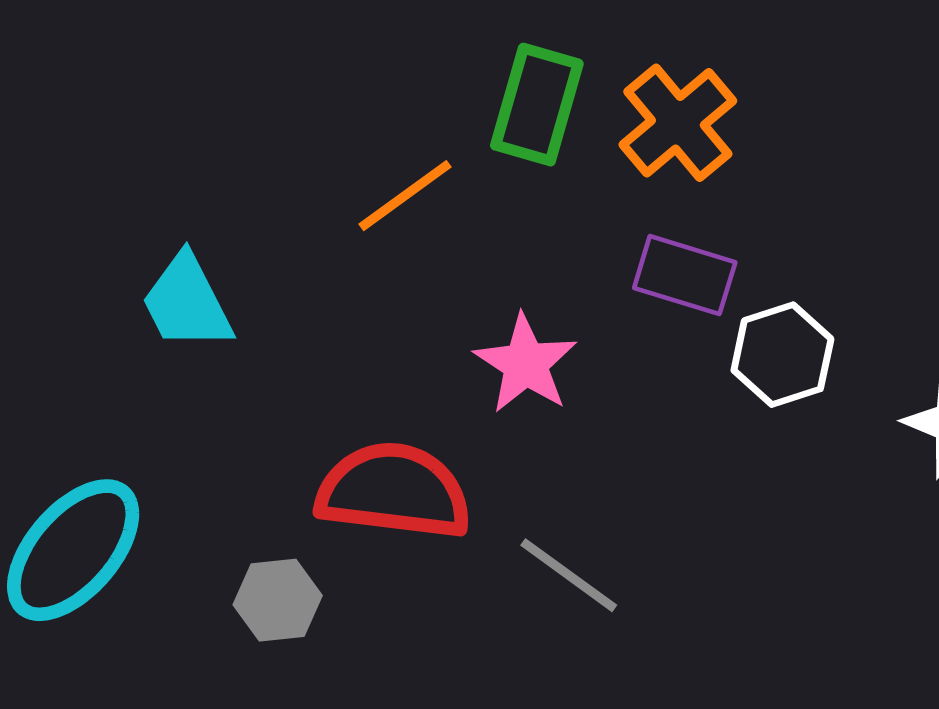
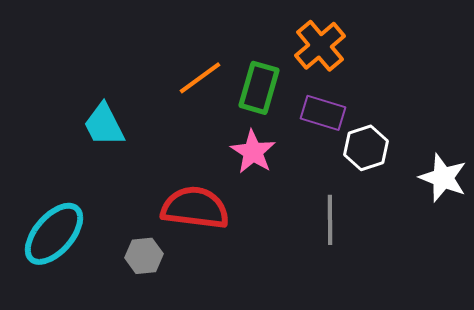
green rectangle: (537, 105) -> (259, 88), moved
gray line: (569, 575) -> (330, 220), moved, turned 54

